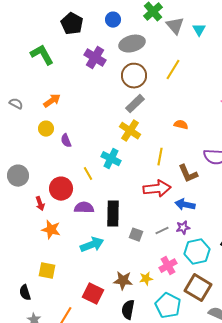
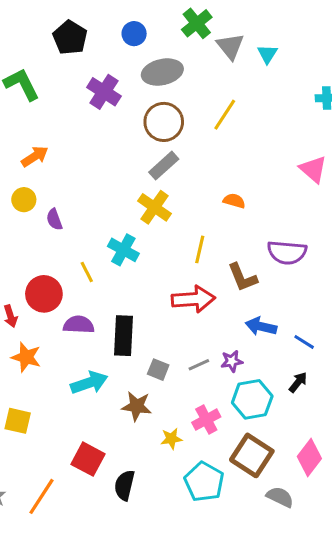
blue arrow: (185, 205) -> (261, 326), moved
brown star: (123, 281) -> (137, 406), moved
black semicircle: (128, 310) -> (125, 485), moved

